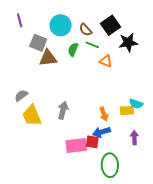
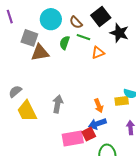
black star: (128, 43) -> (119, 33), turned 30
orange triangle: (106, 61) -> (98, 53), turned -40
red square: (92, 142) -> (89, 134), turned -32

